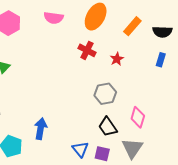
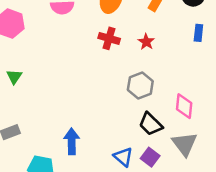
purple square: (102, 154) -> (150, 157), turned 35

